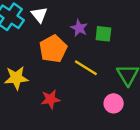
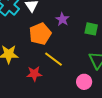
green square: (103, 34) -> (91, 29), moved
yellow line: (86, 68) -> (54, 59), moved

